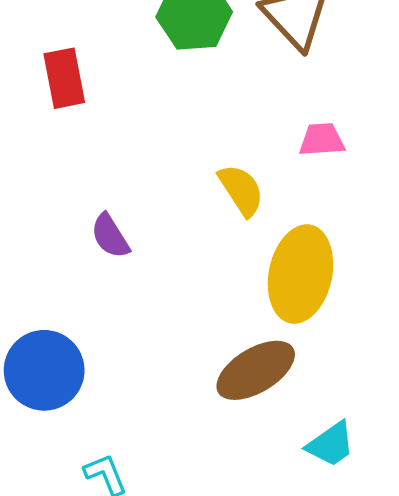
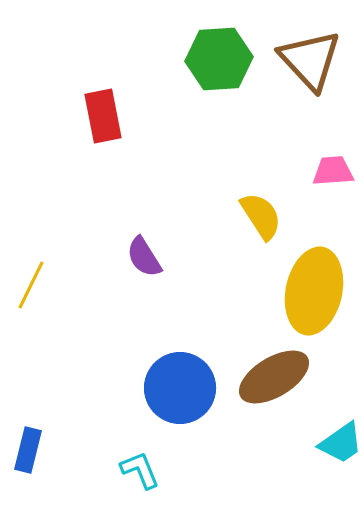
blue circle: (44, 370) -> (180, 388), moved

